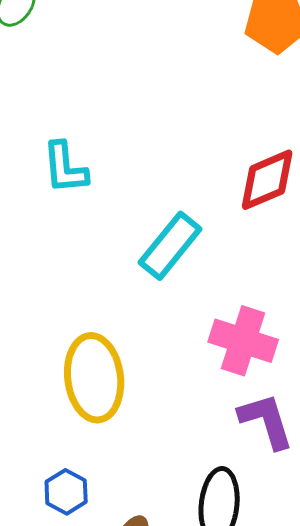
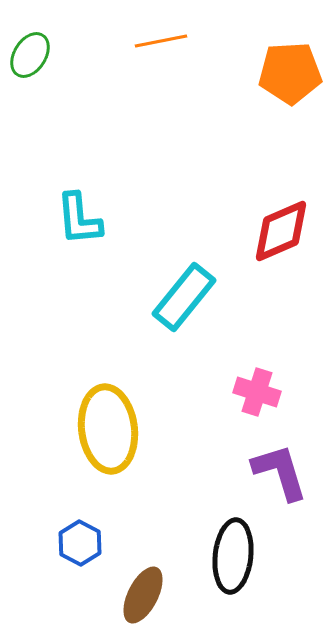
pink cross: (243, 341) -> (257, 392), size x0.7

